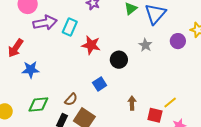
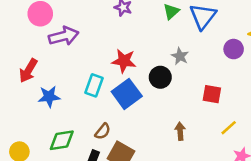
cyan rectangle: (70, 27) -> (94, 85), moved
gray star: (145, 45) -> (180, 56), moved
blue square: (100, 84) -> (127, 94), moved, size x1.6
red square: (155, 115) -> (212, 94), moved

